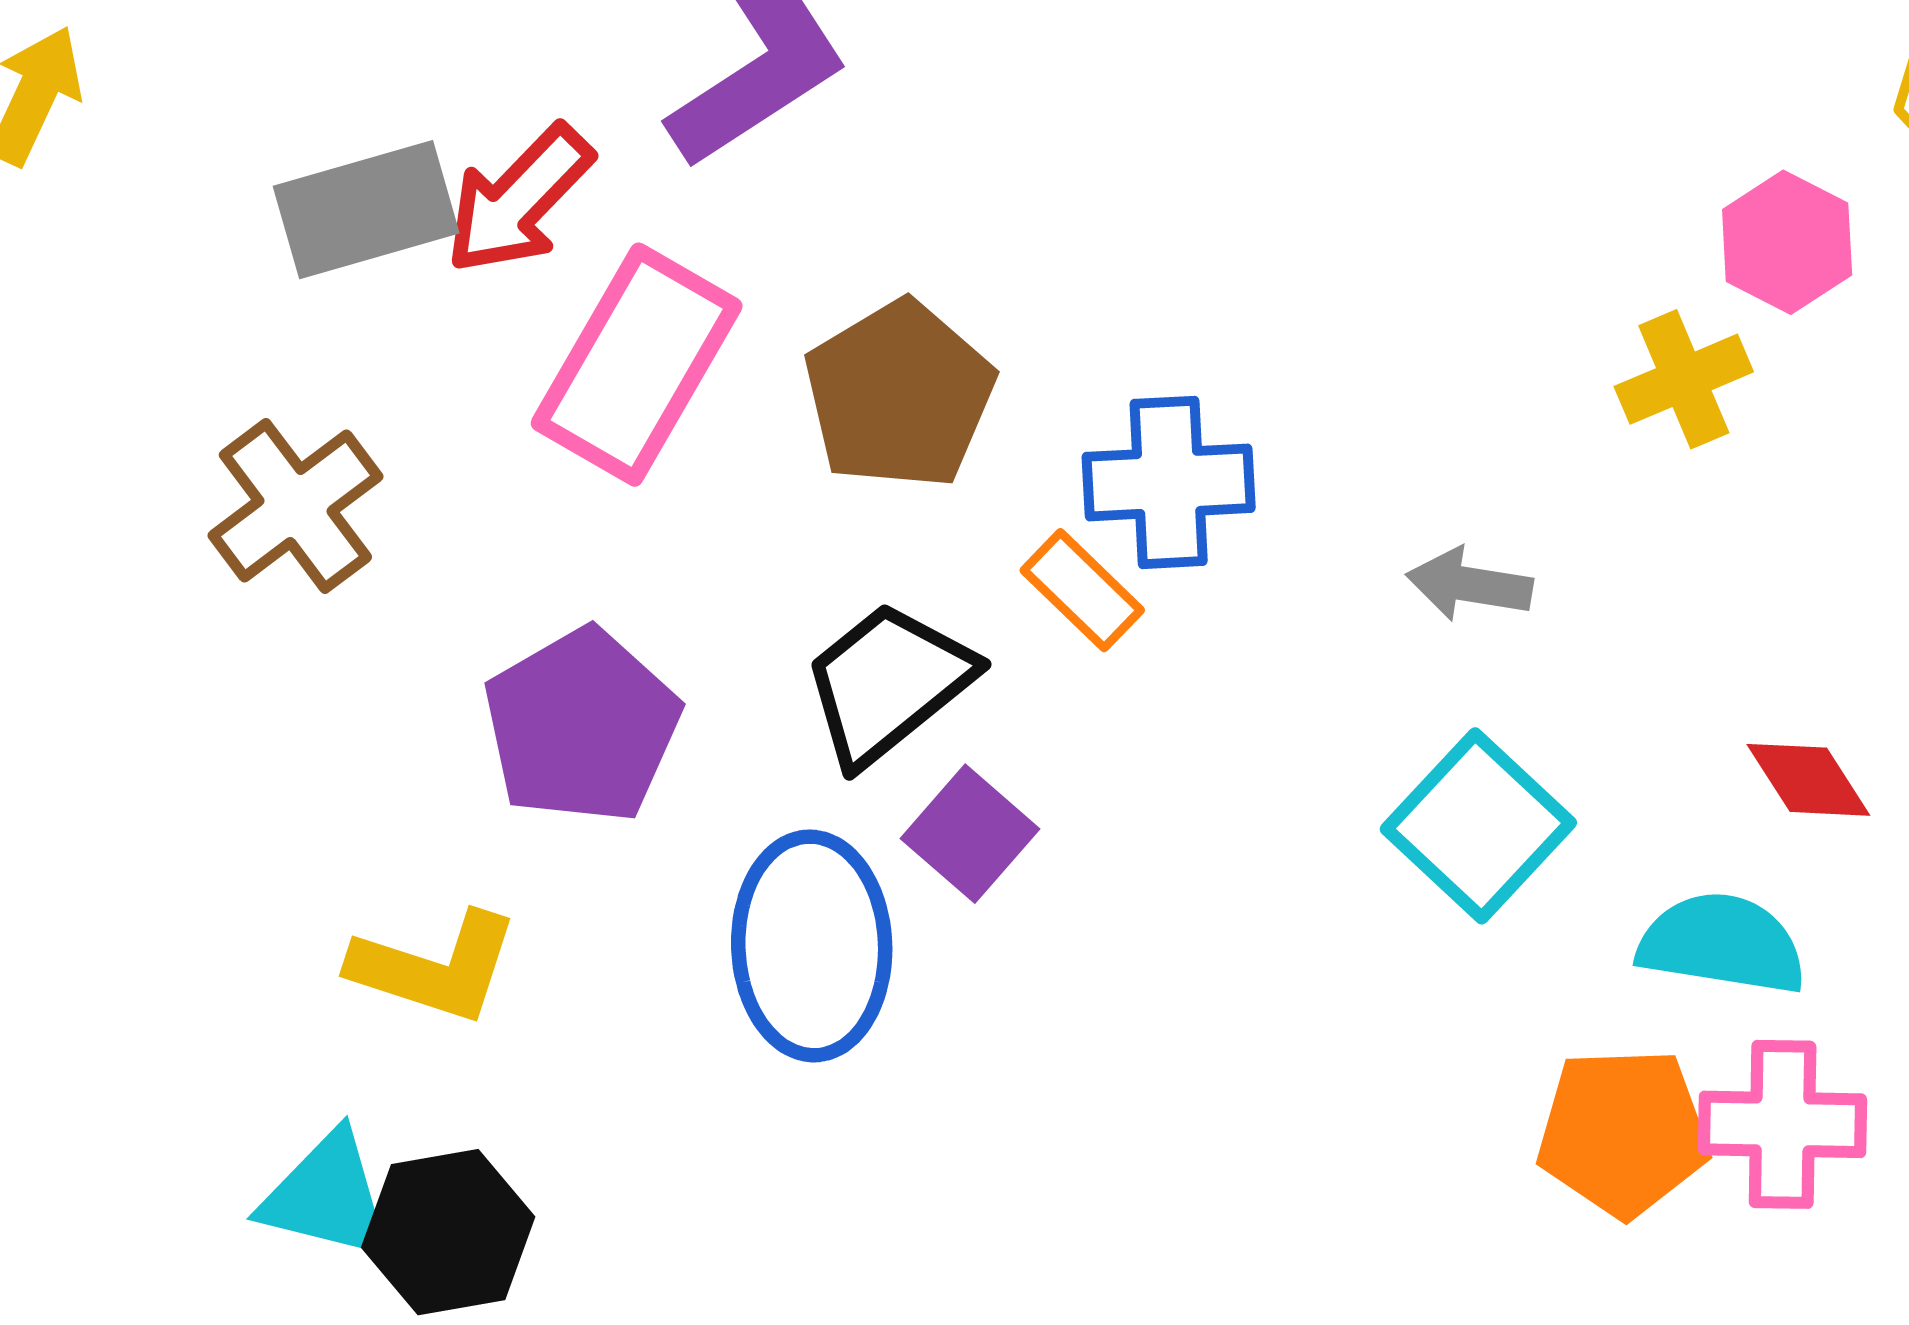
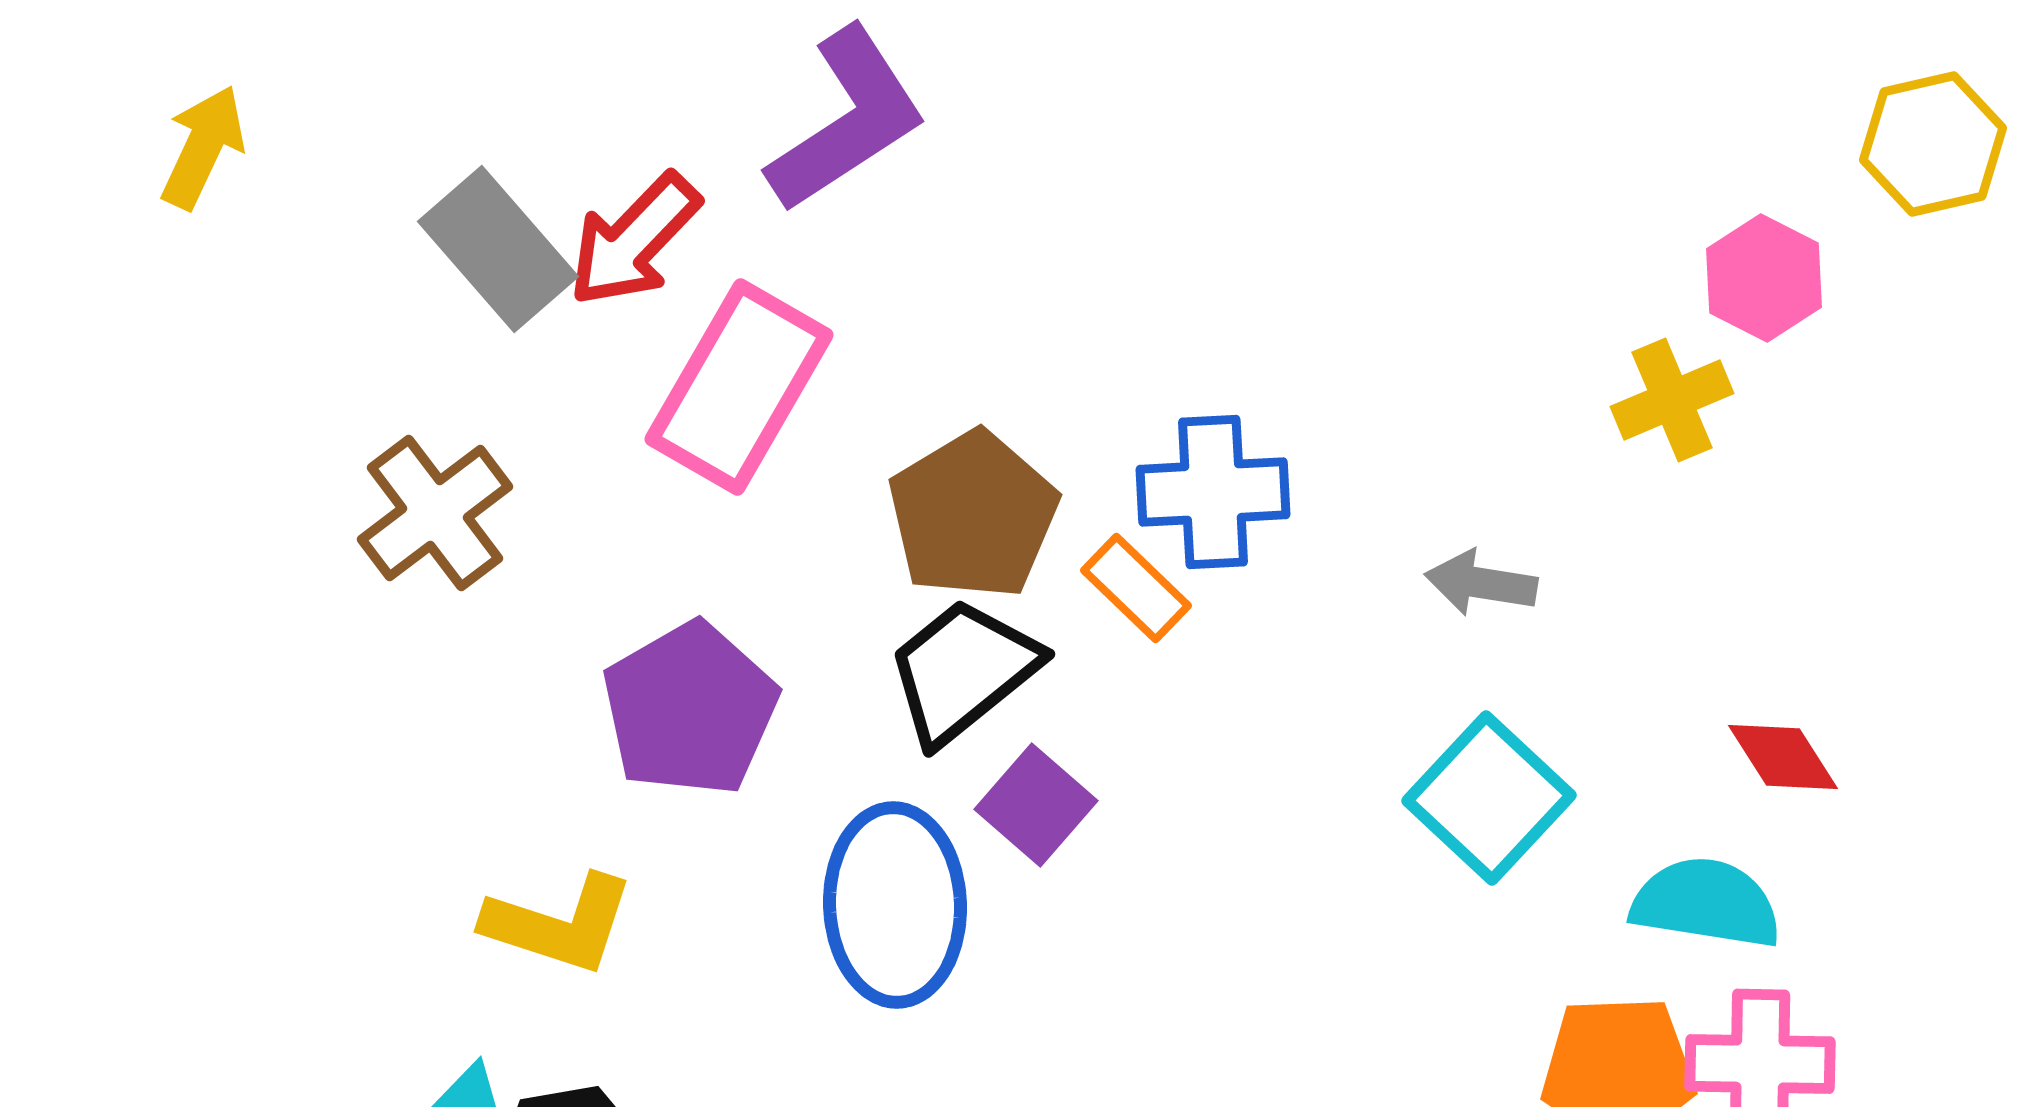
gray rectangle: (366, 210) -> (498, 249), turned 65
brown pentagon: (899, 395) -> (973, 515), moved

